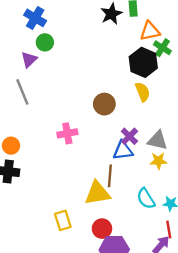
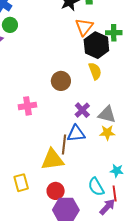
orange triangle: (150, 31) -> (84, 27), moved, turned -42
green cross: (162, 48) -> (114, 33), turned -35
blue triangle: (123, 151) -> (76, 134), moved
cyan semicircle: (146, 199) -> (96, 187), moved

